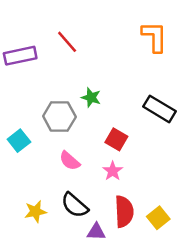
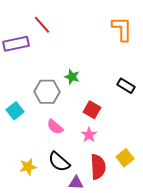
red line: (67, 42) -> (42, 25), moved
black rectangle: (160, 109) -> (126, 86), size x0.7
yellow square: (158, 218) -> (125, 158), moved

